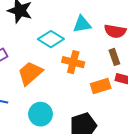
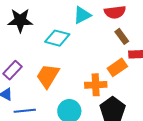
orange cross: (73, 62) -> (96, 85), moved

